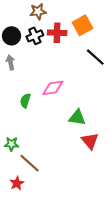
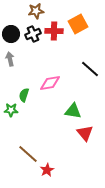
black line: (95, 57) -> (90, 69), moved
green star: (12, 144) -> (11, 110), moved
red star: (17, 183) -> (47, 170), moved

